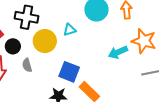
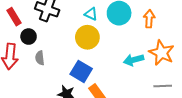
cyan triangle: (70, 30) -> (91, 14), moved, turned 32
yellow circle: (45, 41) -> (87, 37), moved

